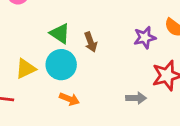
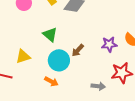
brown arrow: (91, 42) -> (78, 50), moved, turned 56
cyan circle: (61, 65) -> (59, 60), moved

